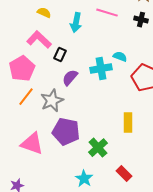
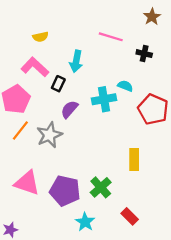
yellow semicircle: (44, 13) -> (40, 37), turned 144
black cross: (141, 20) -> (144, 54), moved
cyan arrow: (76, 23) -> (76, 61), moved
purple pentagon: (66, 132) -> (65, 191), moved

